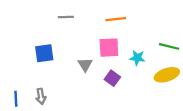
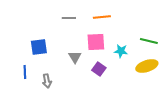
gray line: (66, 17) -> (69, 18), moved
gray arrow: (41, 96) -> (47, 81), moved
blue line: (16, 99) -> (25, 72), moved

